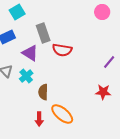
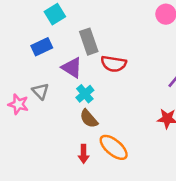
cyan cross: (26, 76) -> (85, 94), moved
brown semicircle: (43, 92) -> (89, 119), turned -42

